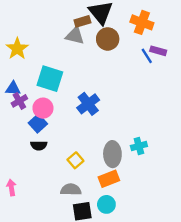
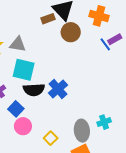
gray triangle: (75, 36) -> (18, 44), moved
purple rectangle: (158, 51) -> (115, 39), turned -40
pink circle: (43, 108) -> (23, 126), moved
black semicircle: (39, 146) -> (34, 90), moved, size x1.5

